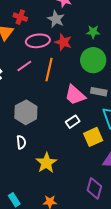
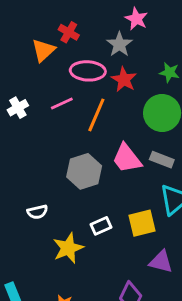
gray hexagon: (26, 112) -> (84, 171), moved
white rectangle: (73, 122) -> (101, 226), moved
white semicircle: (21, 142) -> (37, 212), turned 72

